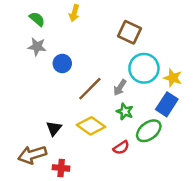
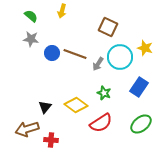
yellow star: (173, 78) -> (145, 48), moved
gray arrow: (120, 87) -> (98, 64), moved
brown line: (90, 89) -> (75, 54), moved, turned 65
green ellipse: (149, 131) -> (141, 124), moved
red semicircle: (121, 148) -> (101, 123), size x1.6

